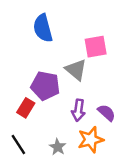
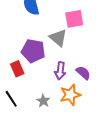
red rectangle: (26, 108) -> (17, 69), turned -56

